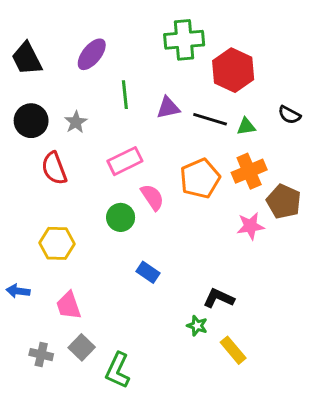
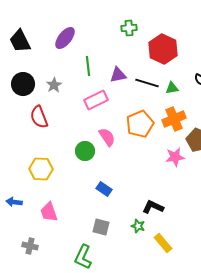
green cross: (184, 40) -> (129, 28), size x0.6
pink rectangle: (125, 161) -> (96, 100), moved
gray square: (82, 347) -> (101, 227), moved, turned -30

